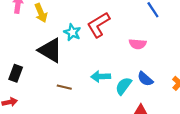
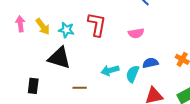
red L-shape: (98, 25) -> (97, 25), turned 145
cyan star: (72, 32) -> (66, 30), moved
blue semicircle: (145, 79) -> (150, 63), turned 140

